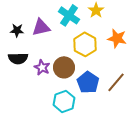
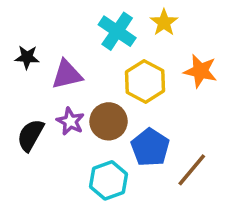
purple triangle: (41, 27) -> (67, 75), moved
black semicircle: (18, 58) -> (30, 135), moved, turned 120
brown line: (116, 82) -> (192, 170), moved

